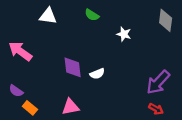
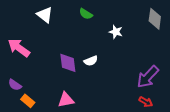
white triangle: (48, 16) -> (45, 15), turned 30
white semicircle: (97, 74) -> (91, 61), moved

